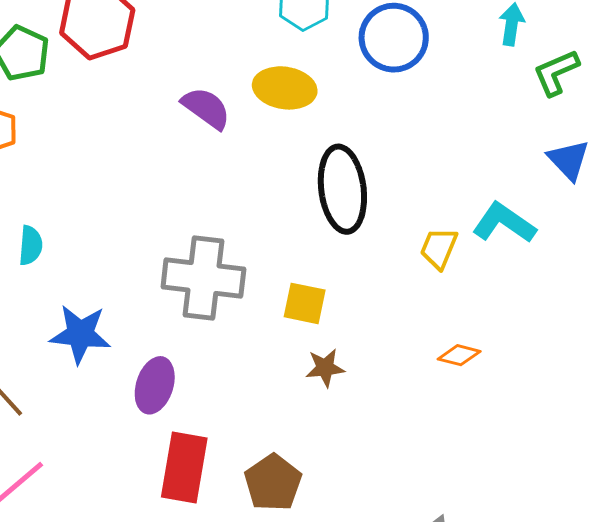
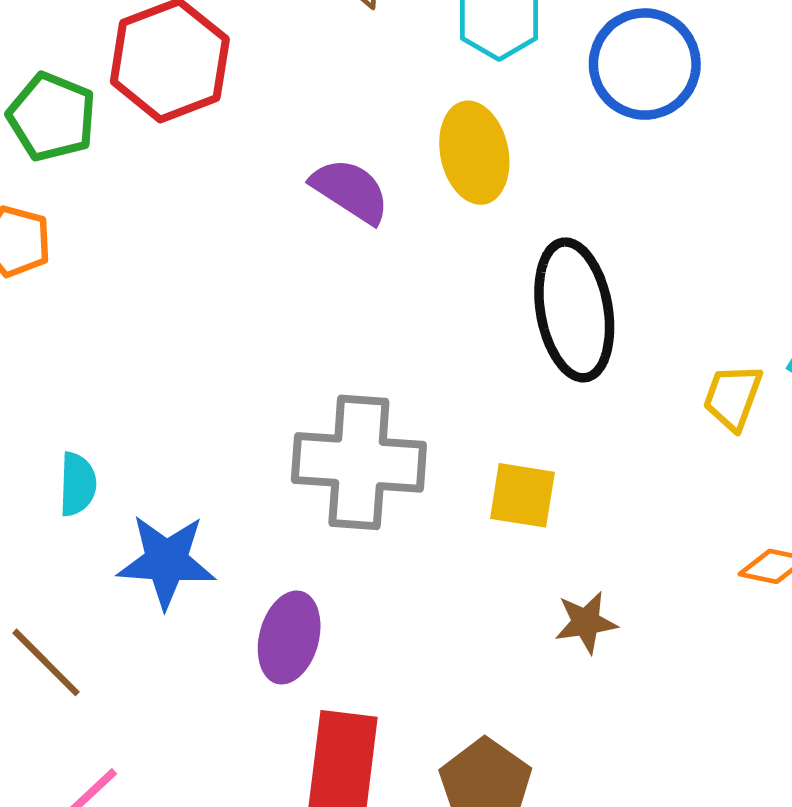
yellow ellipse: (285, 88) -> (474, 153), turned 72
cyan semicircle: (31, 245) -> (78, 484), moved
brown star: (325, 368) -> (586, 622), moved

